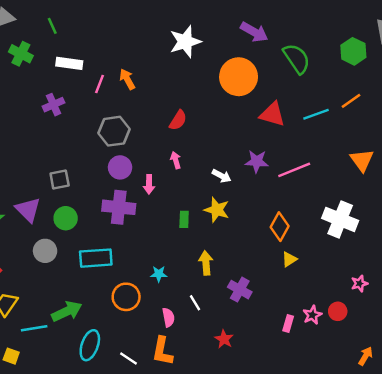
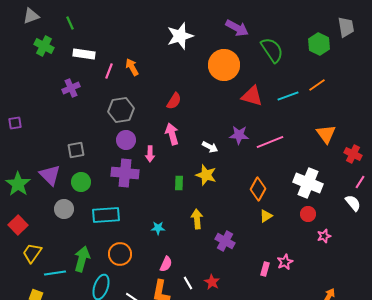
pink arrow: (176, 160) -> (172, 134), size x1.5
orange circle: (126, 297) -> (120, 254), moved
white line: (195, 303) -> (188, 283), moved
green arrow: (67, 311) -> (82, 259), turned -50
red circle: (338, 311) -> (308, 214), moved
pink semicircle: (168, 317) -> (166, 264), turned 35

